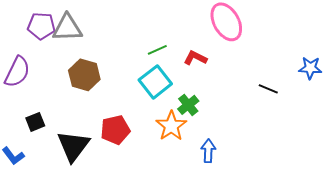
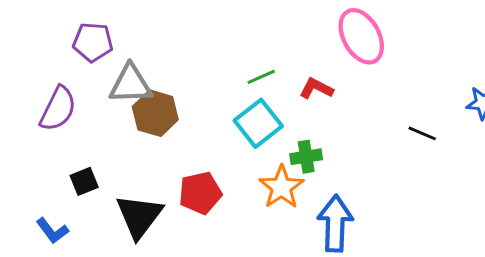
gray triangle: (67, 28) -> (131, 84), moved
green cross: (188, 105) -> (306, 157), turned 30
blue arrow: (208, 151) -> (335, 223), size x1.6

